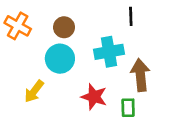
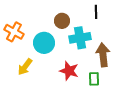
orange cross: (18, 26) -> (14, 32), moved
brown circle: (64, 27) -> (62, 21), moved

